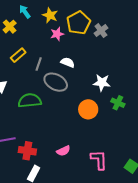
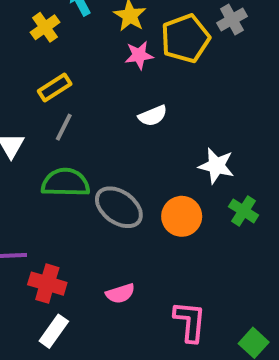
gray cross: (101, 31) -> (232, 20), moved
white semicircle: (68, 62) -> (153, 116), turned 128
gray line: (39, 64) -> (64, 127), moved
gray ellipse: (56, 82) -> (119, 207), moved

